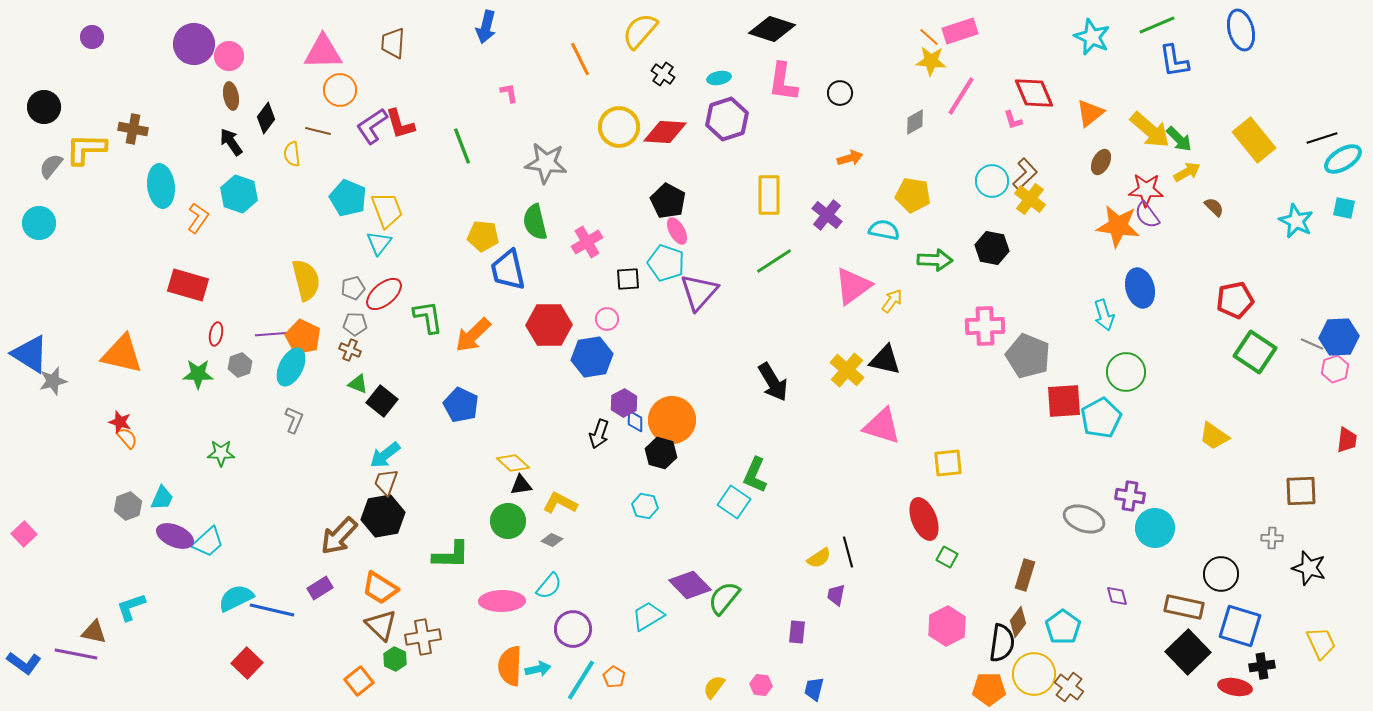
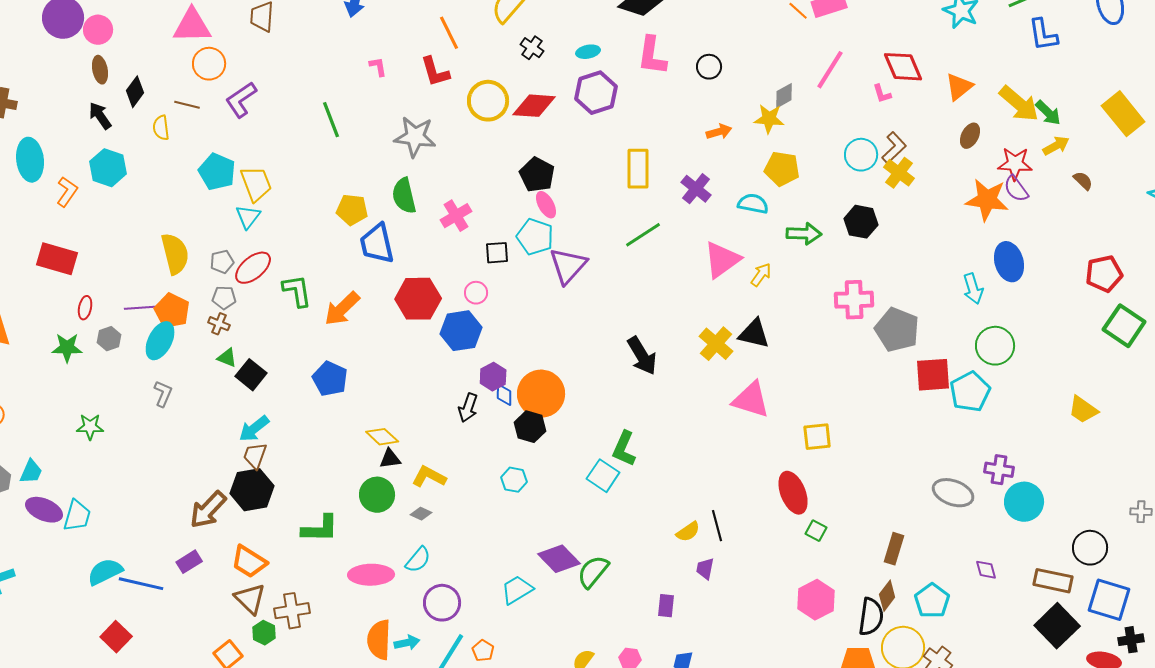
yellow star: (931, 61) -> (769, 119), moved
red L-shape: (400, 124) -> (435, 72), moved
cyan trapezoid: (208, 542) -> (77, 516), turned -32

